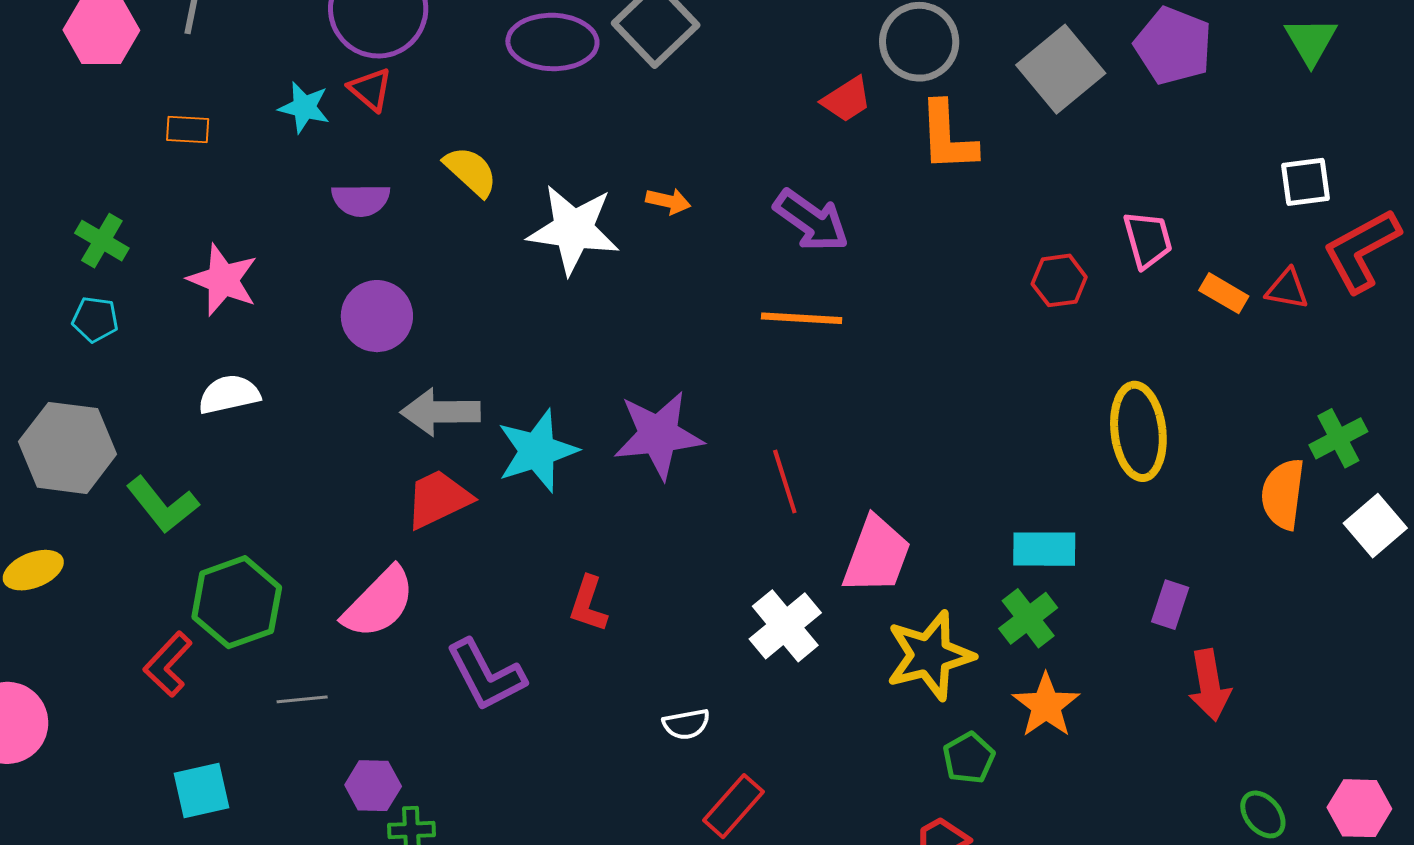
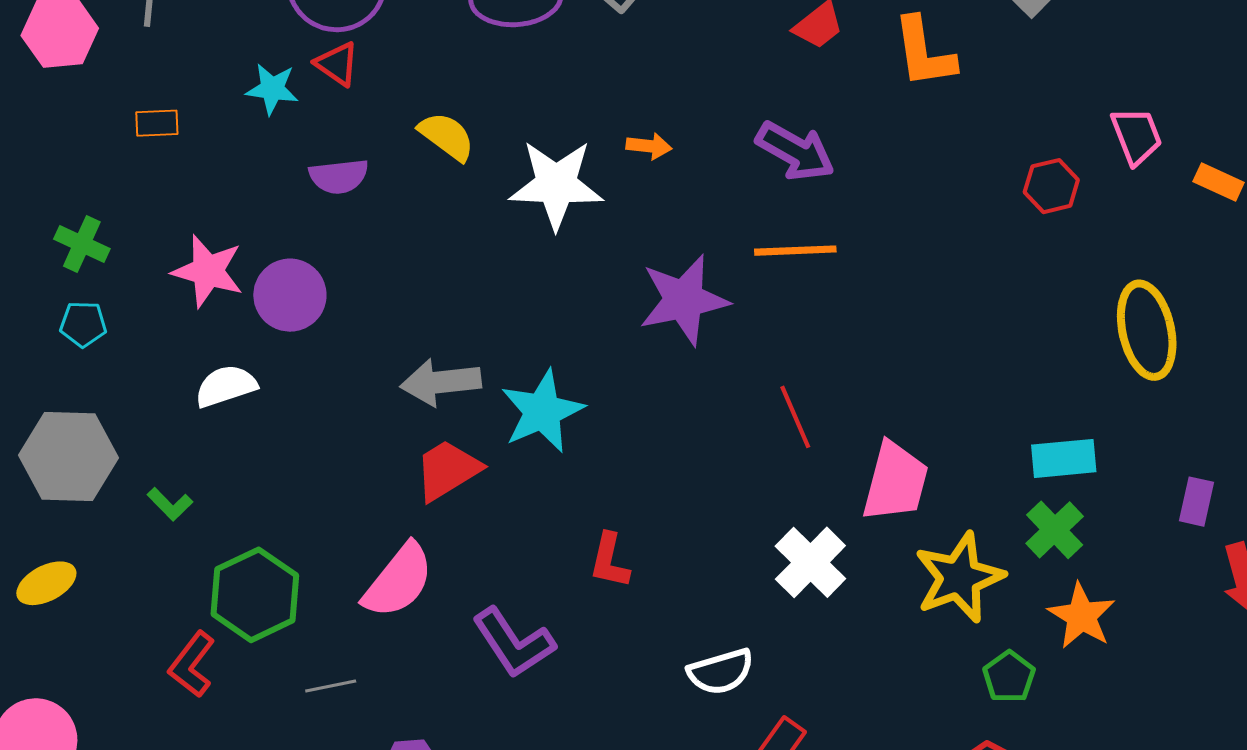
purple circle: (377, 316) -> (290, 295), moved
purple star: (658, 435) -> (684, 300), moved
green L-shape: (162, 505) -> (170, 504), size x0.6
white semicircle: (686, 724) -> (721, 672), size x1.4

